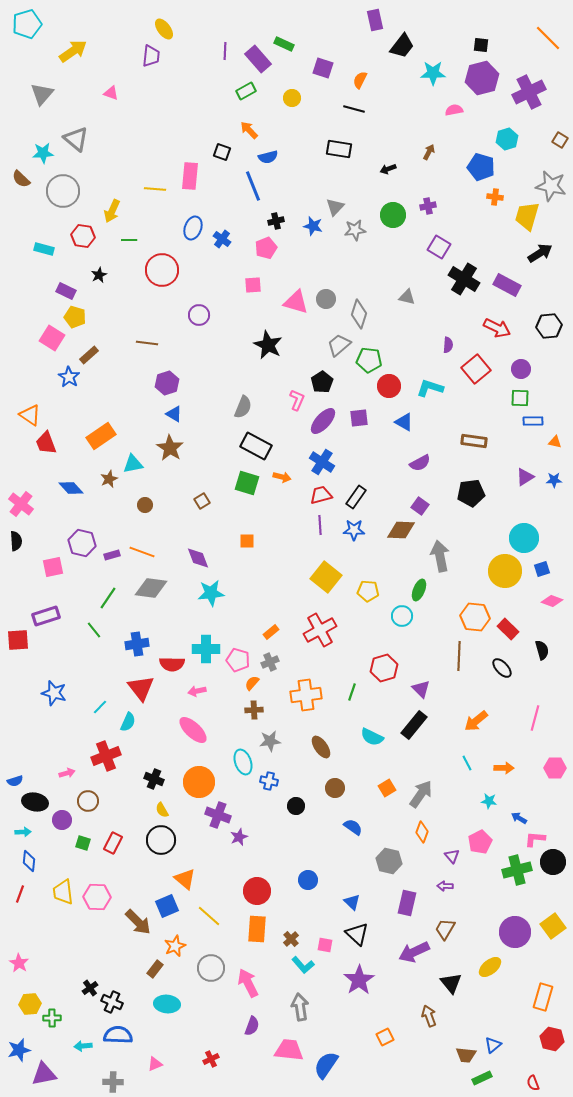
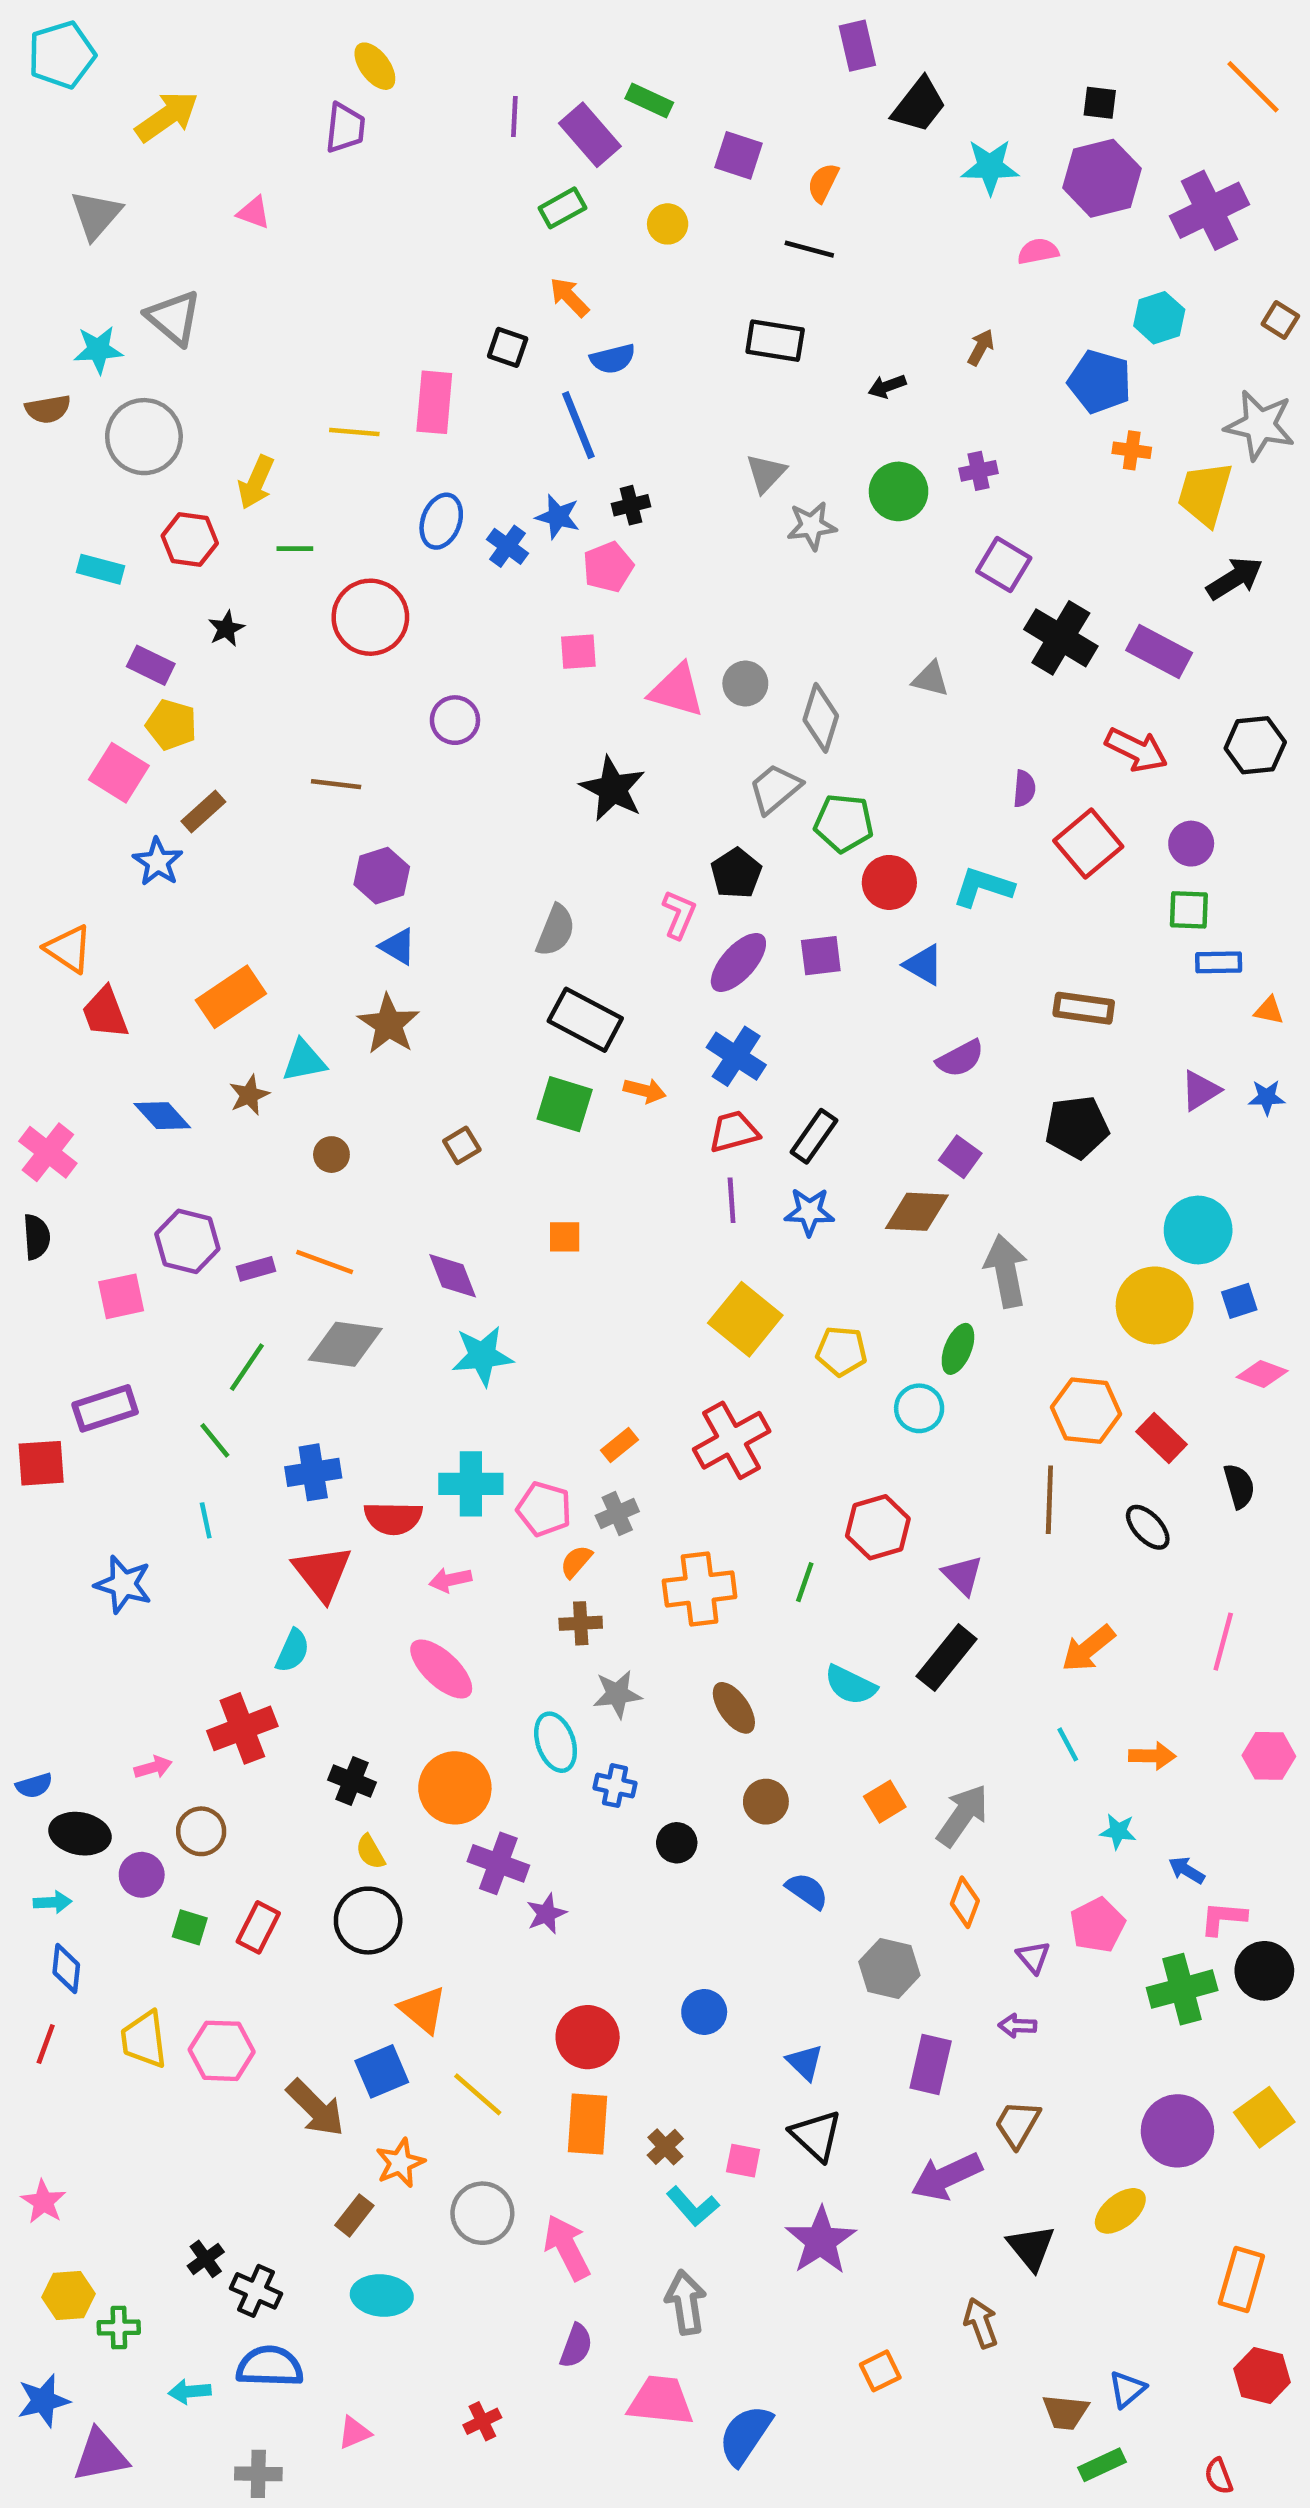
brown semicircle: (21, 179) -> (48, 409), turned -54
blue star: (313, 226) -> (558, 517), moved
cyan line: (100, 707) -> (206, 1520), moved, turned -56

